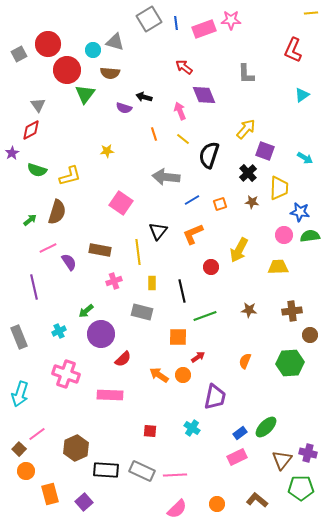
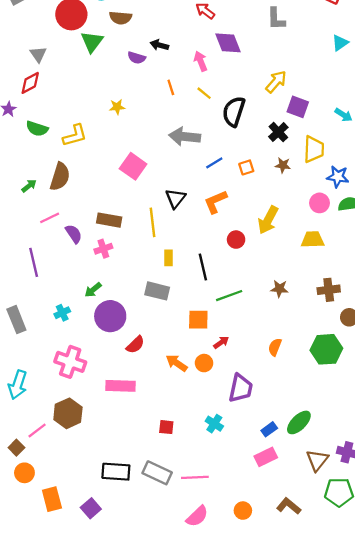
pink cross: (114, 281) -> (103, 249), moved
brown hexagon: (76, 448) -> (68, 413), moved

